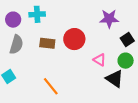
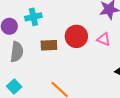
pink triangle: (100, 60) -> (104, 39), moved

